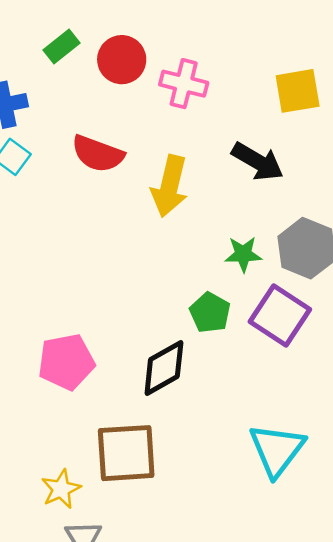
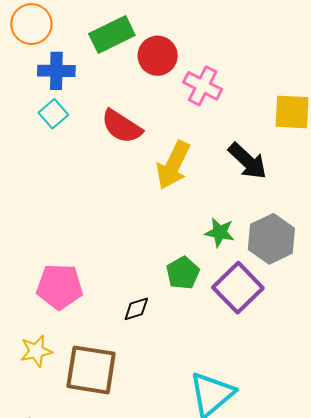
green rectangle: (61, 47) -> (112, 35), size x1.5
black diamond: (164, 368) -> (136, 309), size x0.6
yellow star: (61, 489) -> (36, 351), moved

